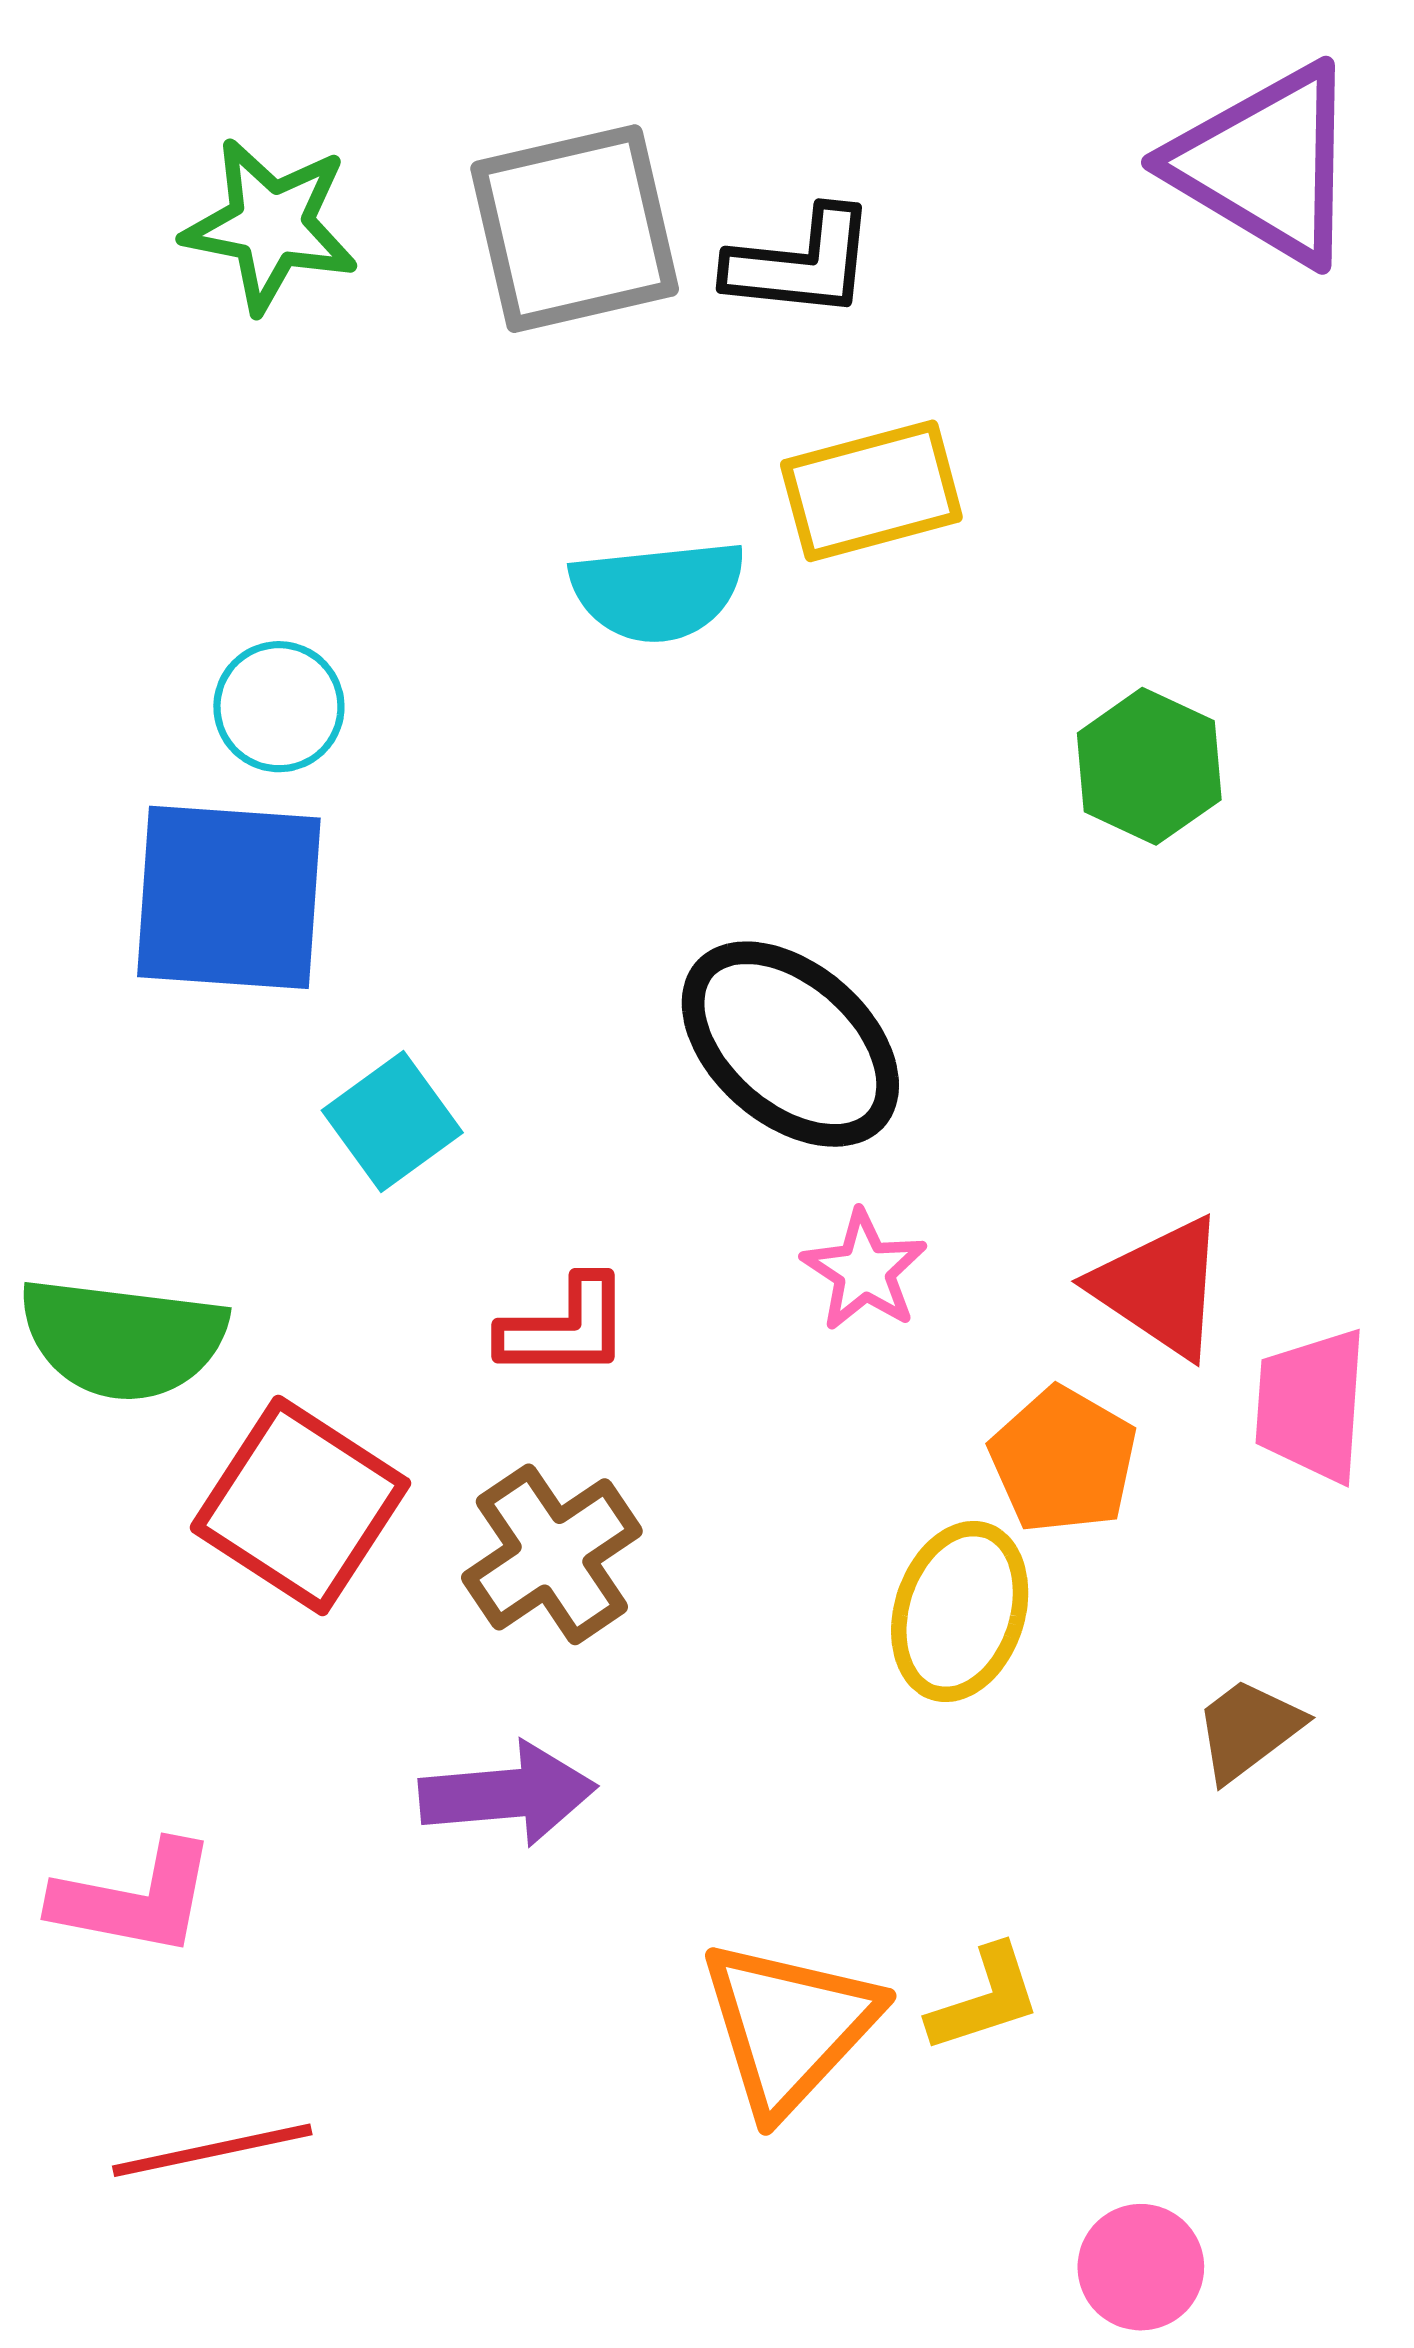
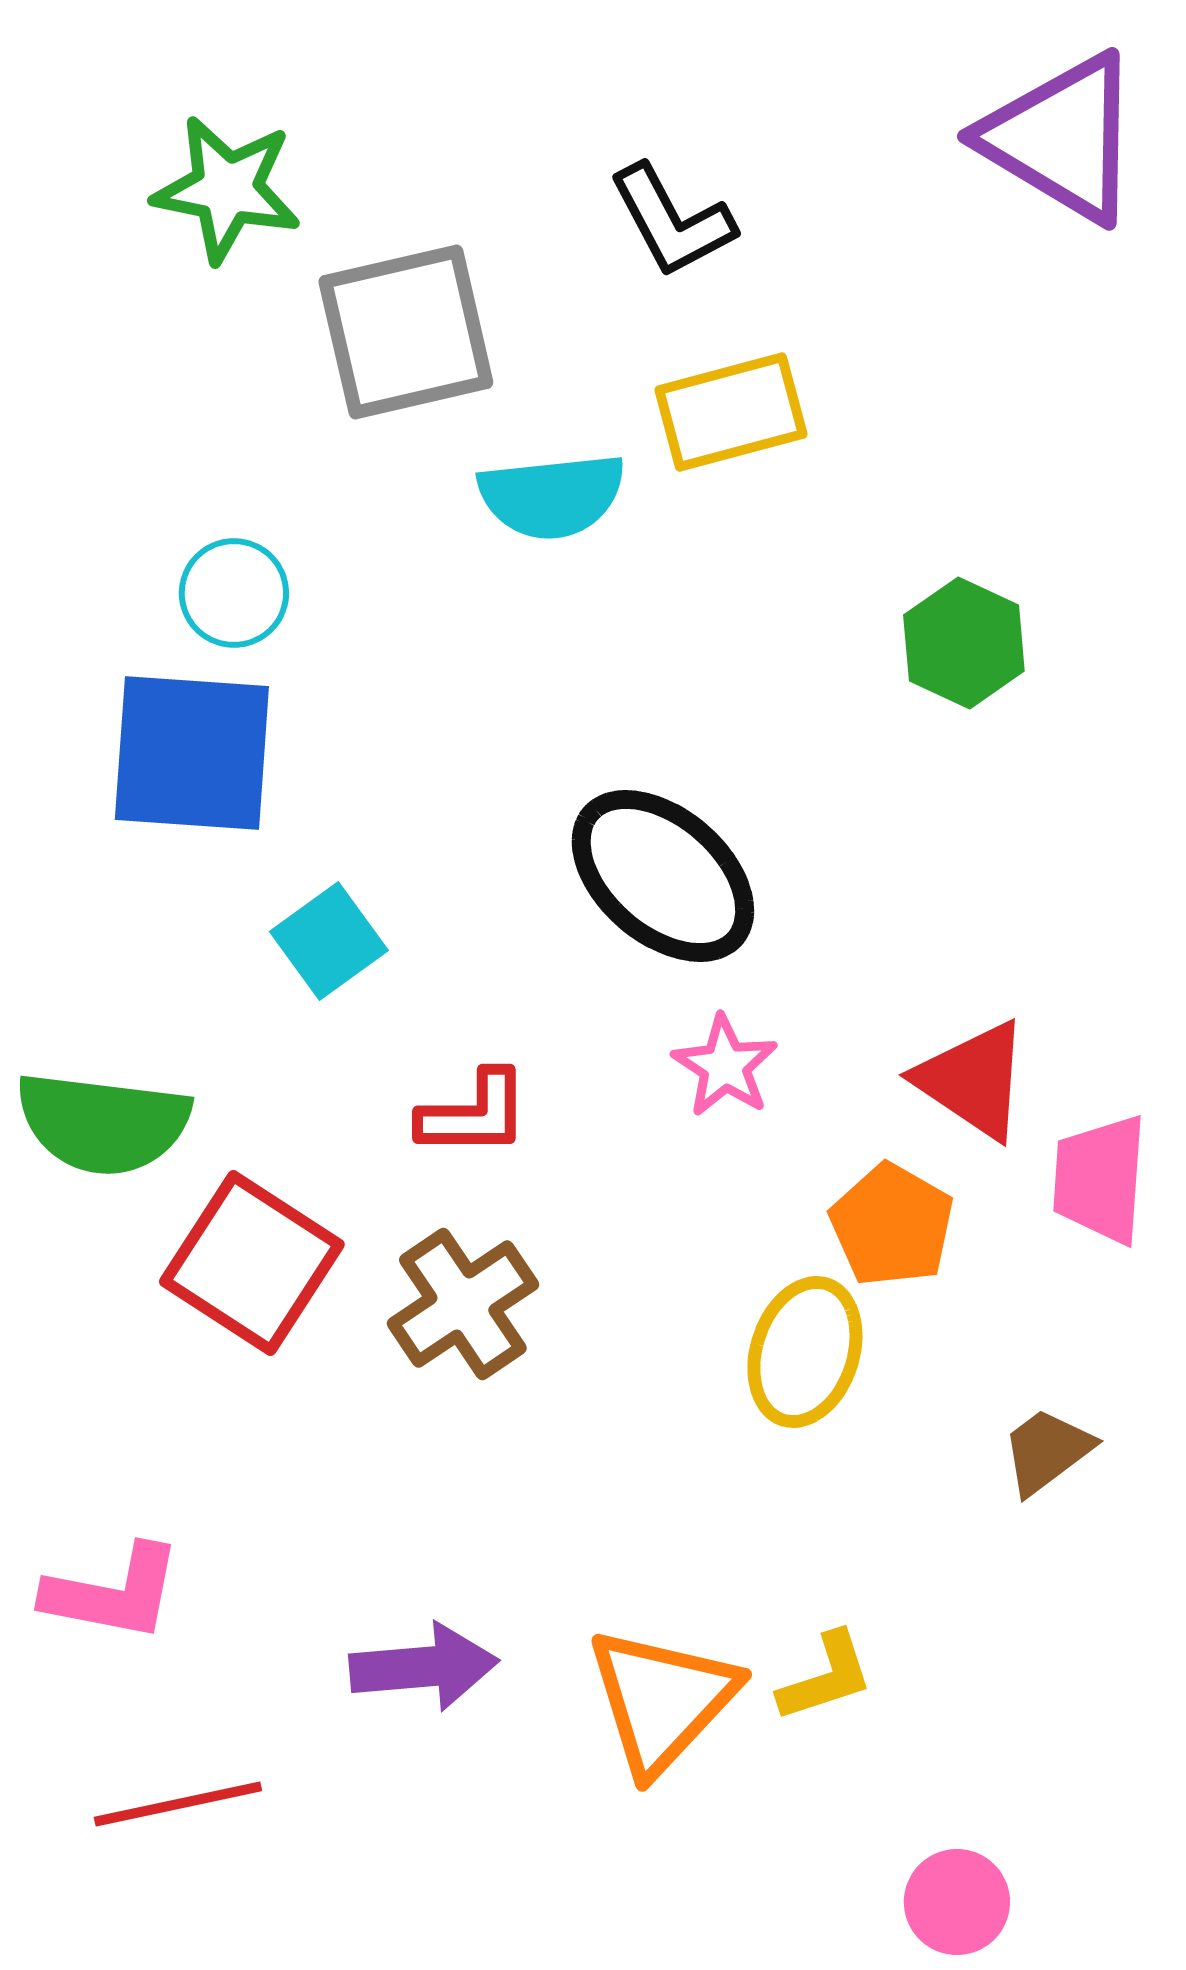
gray square: (575, 229) -> (406, 332), moved
black L-shape: (801, 263) -> (672, 221), turned 56
purple arrow: (508, 1794) -> (424, 1667), moved

